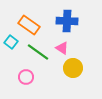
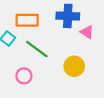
orange rectangle: (29, 25) -> (27, 20), turned -35
pink triangle: (62, 48) -> (87, 32), moved

